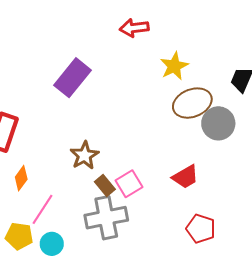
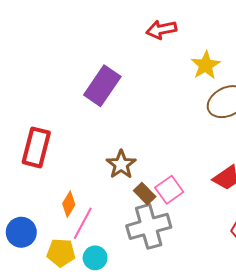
orange diamond: (21, 178) -> (69, 204), moved

